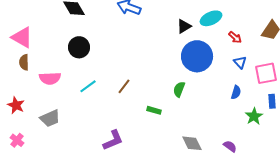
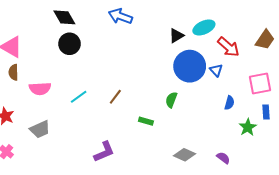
red arrow: (235, 37) -> (228, 47), size x1.6
black circle: (79, 47) -> (70, 44), moved
blue triangle: (240, 62) -> (216, 70), moved
gray diamond: (192, 143) -> (185, 155), turned -40

